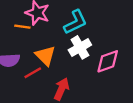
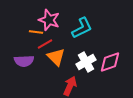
white cross: (80, 47) -> (86, 62), moved
red line: (33, 73) -> (45, 44), moved

